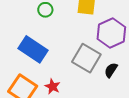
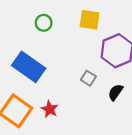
gray square: (86, 58) -> (88, 78), size x0.5

